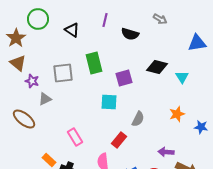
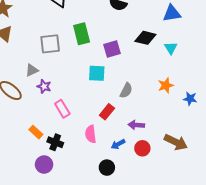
blue triangle: (197, 43) -> (172, 13), moved
purple star: (32, 81) -> (44, 86), moved
purple arrow: (166, 152) -> (136, 125), moved

